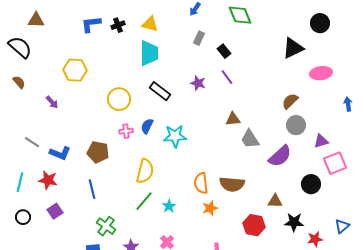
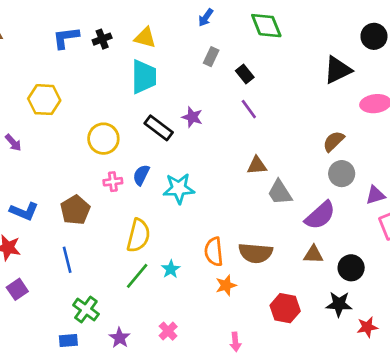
purple star: (198, 83) -> (192, 117), moved
brown pentagon: (98, 152) -> (75, 210), turned 30
black circle: (311, 184) -> (351, 268), moved
brown triangle: (275, 201) -> (313, 254), moved
cyan star: (169, 206) -> (171, 269), moved

